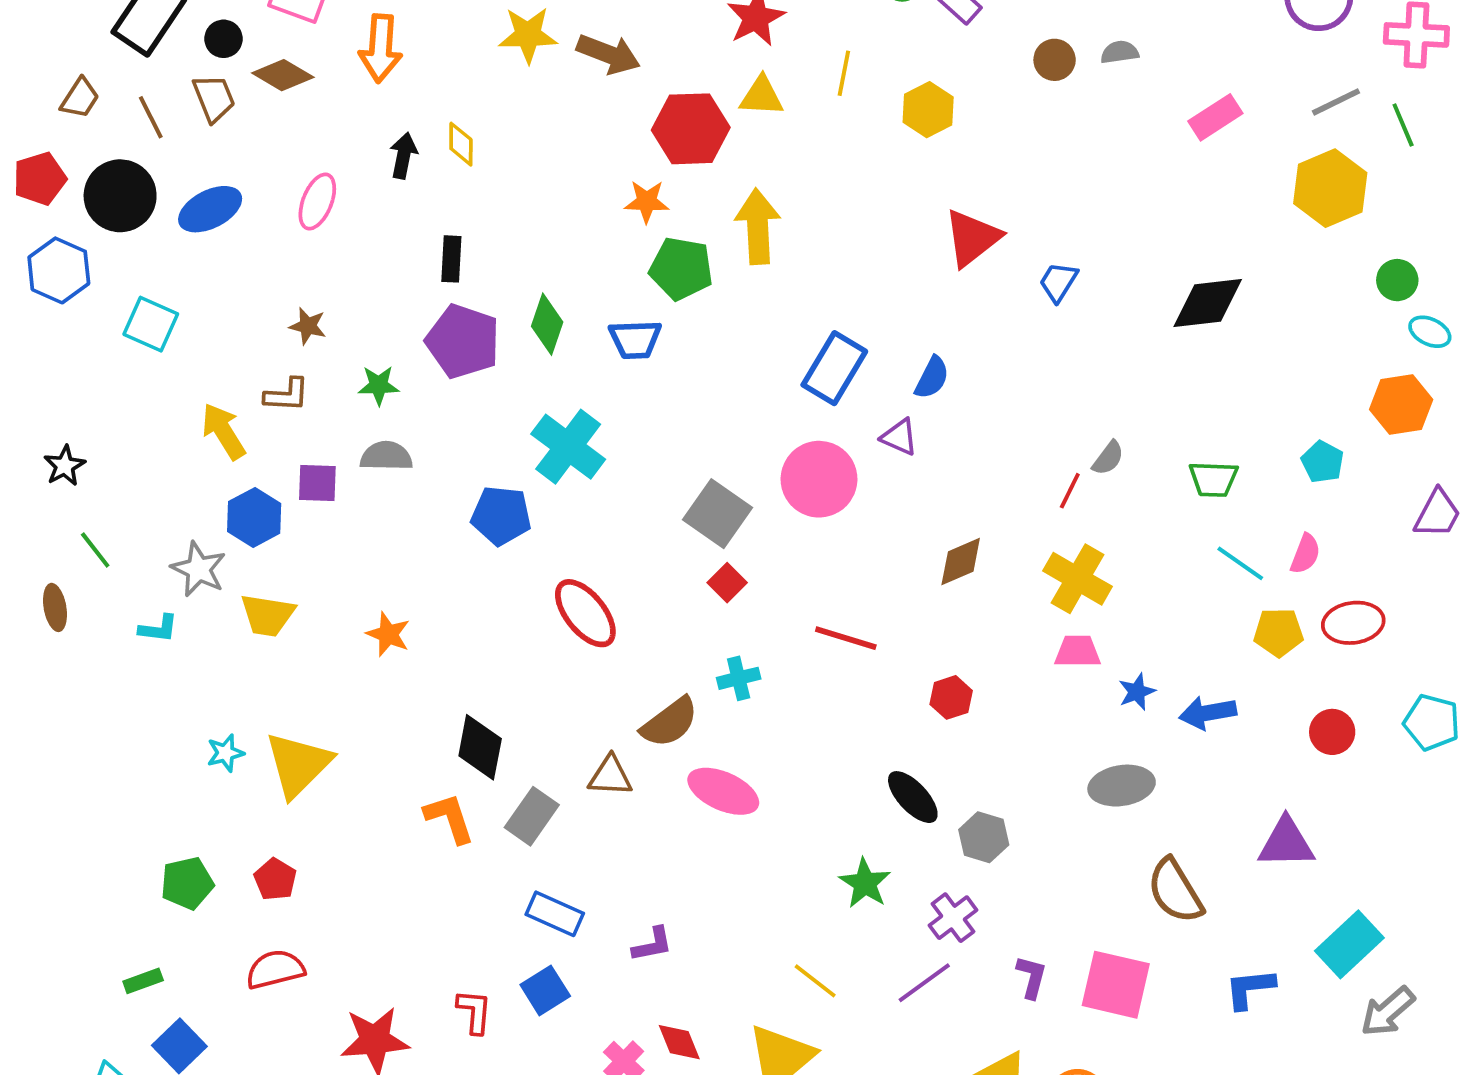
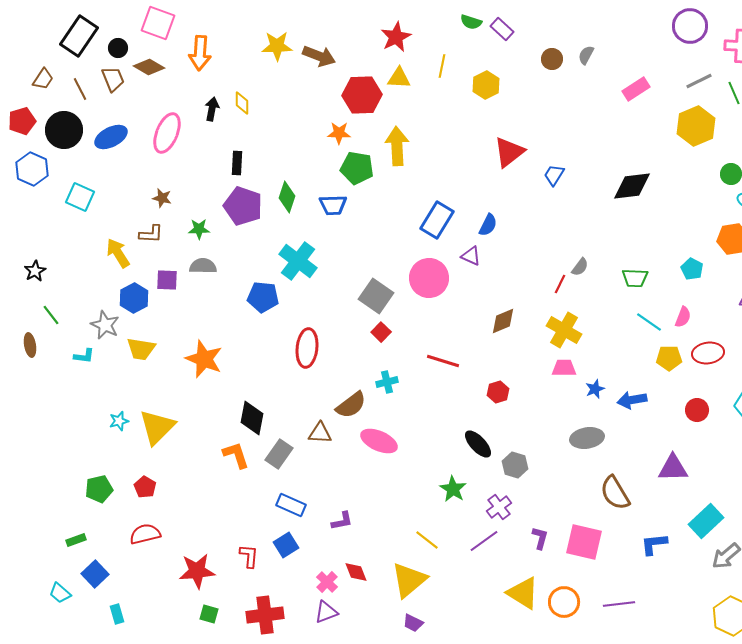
gray semicircle: (1120, 52) -> (586, 55), turned -54
pink ellipse: (317, 202) -> (167, 133), size x1.4
red ellipse: (585, 613) -> (307, 348), turned 45
orange star: (388, 634) -> (204, 359), size x1.6

